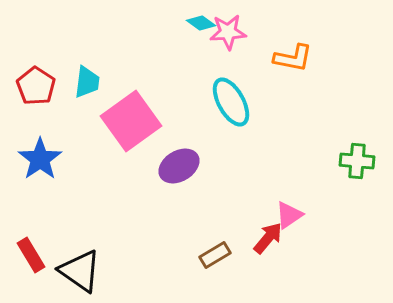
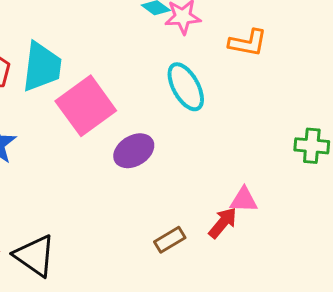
cyan trapezoid: (87, 82) -> (42, 67), size x1.6
pink triangle: (289, 215) -> (244, 200), turned 36

